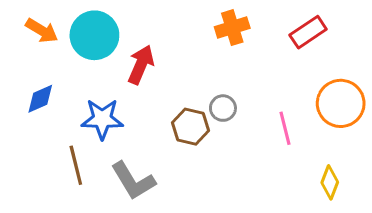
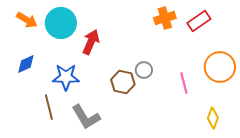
orange cross: (232, 28) -> (165, 18), moved

